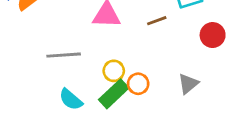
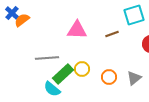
orange circle: (138, 84) -> (109, 77), moved
green rectangle: (114, 94) -> (63, 74), moved

